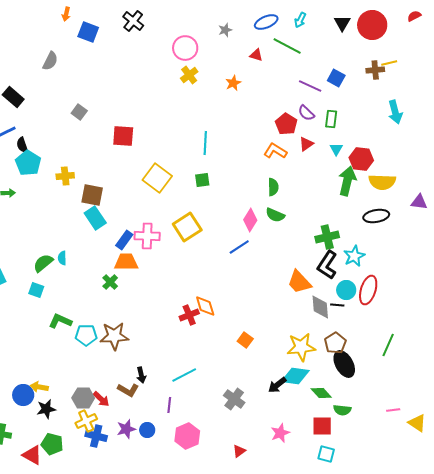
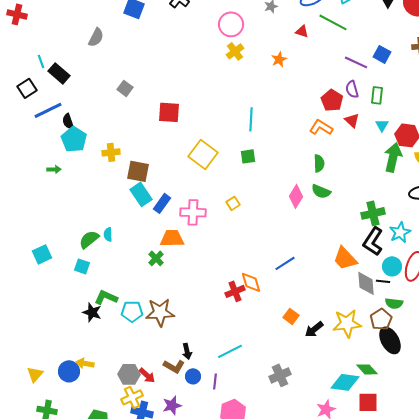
purple semicircle: (306, 113) -> (352, 89), turned 30
red triangle: (306, 144) -> (352, 120), turned -42
yellow square: (187, 227) -> (233, 203), size x0.5
blue rectangle: (124, 240) -> (162, 203), moved
blue line: (239, 247) -> (285, 263), moved
cyan diamond: (295, 376) -> (345, 382), moved
black arrow: (277, 385) -> (314, 329), moved
gray cross: (234, 399) -> (280, 375), turned 30
black star: (46, 409) -> (92, 312), moved, turned 30
green semicircle: (342, 410) -> (394, 303), moved
blue circle: (147, 430) -> (193, 376), moved

